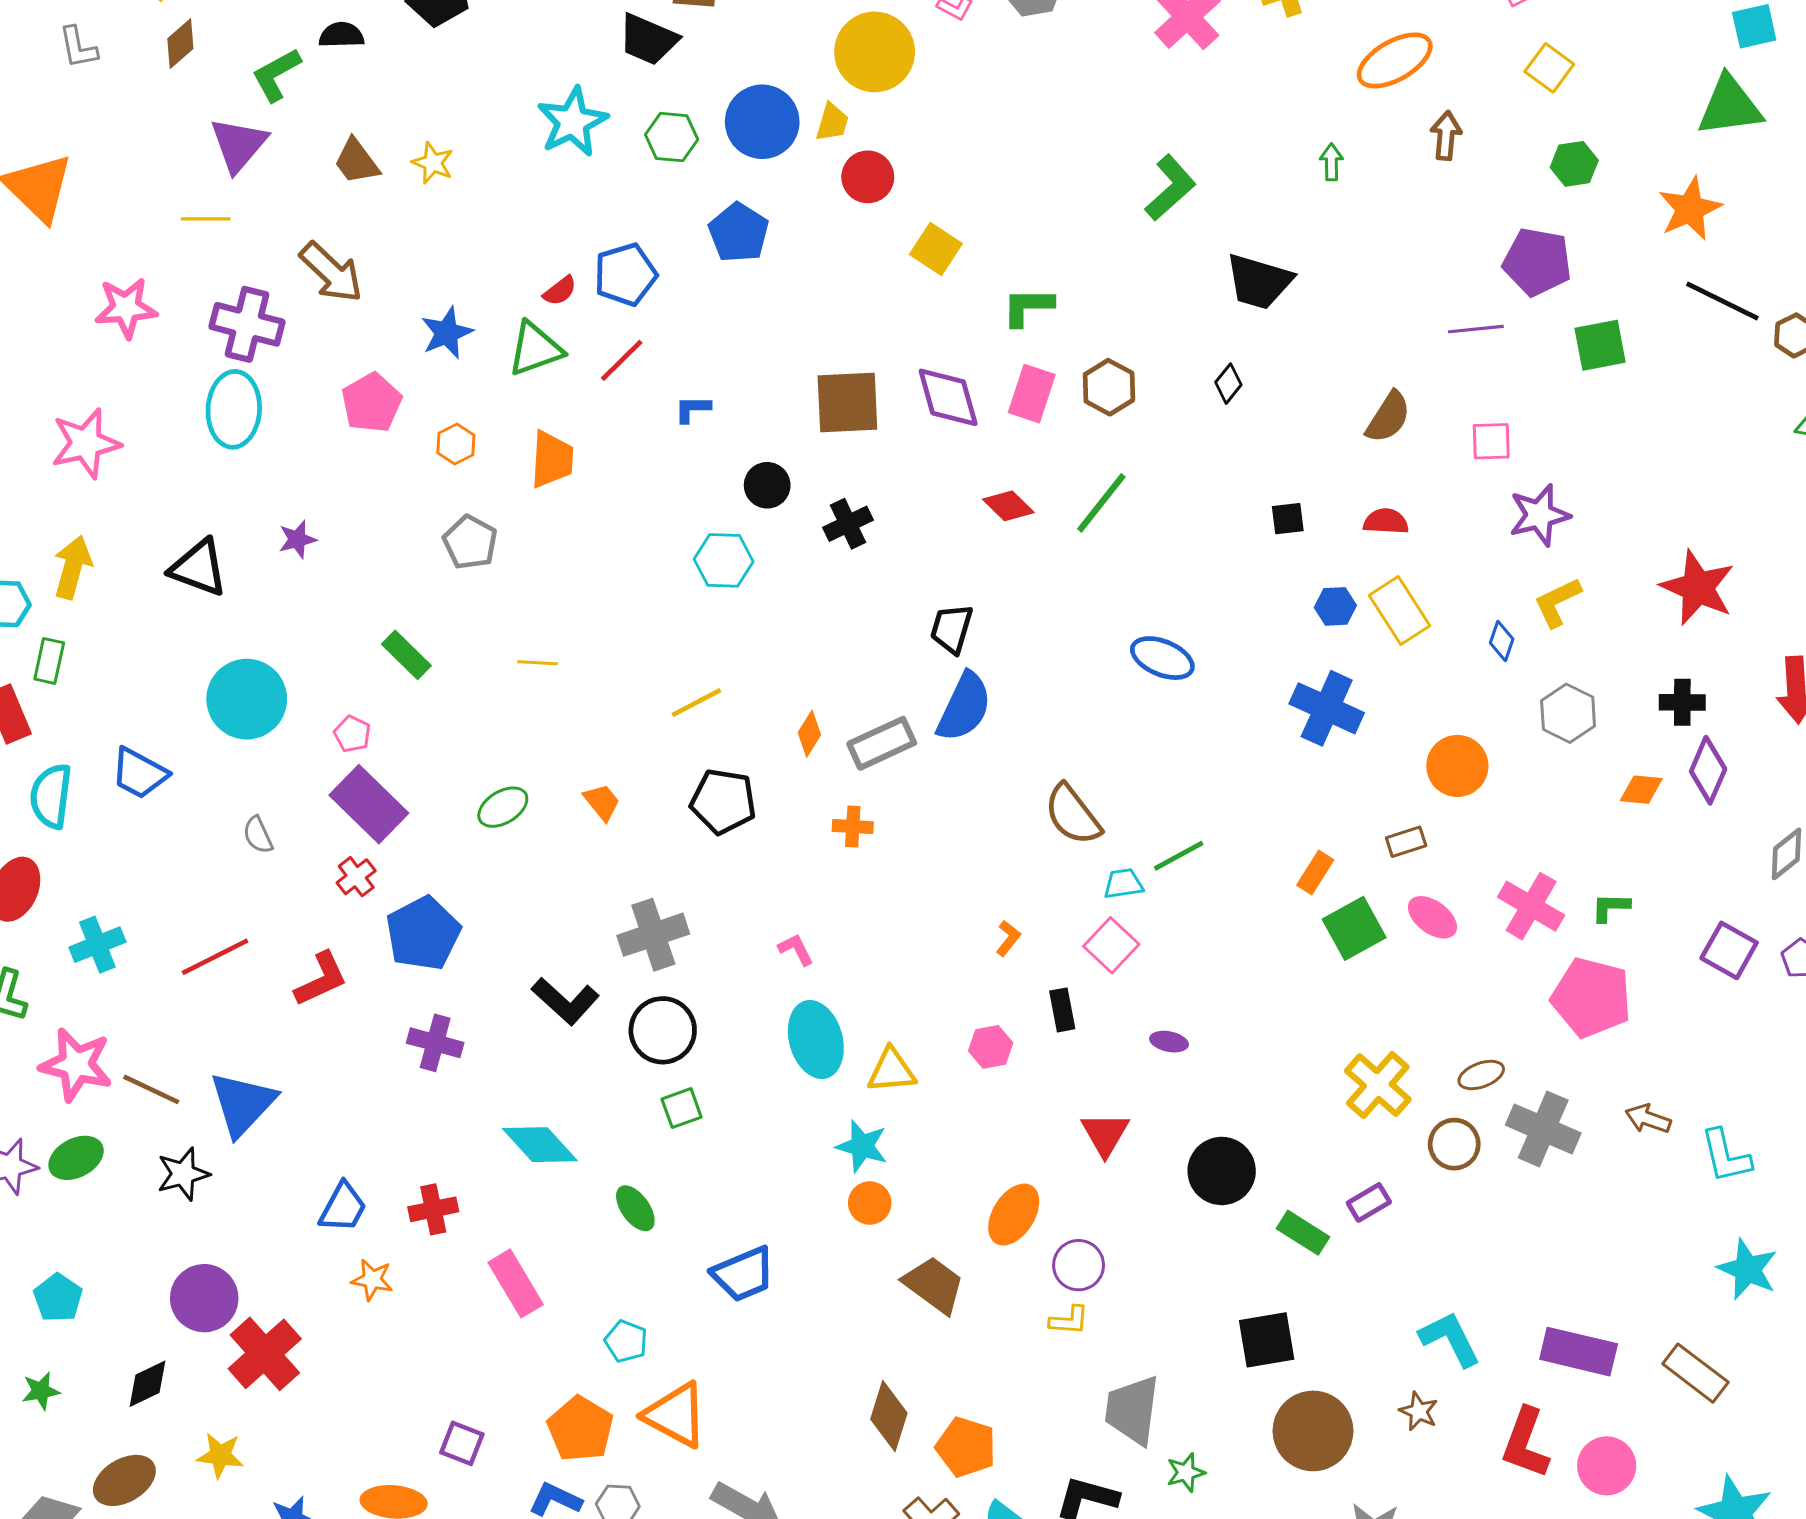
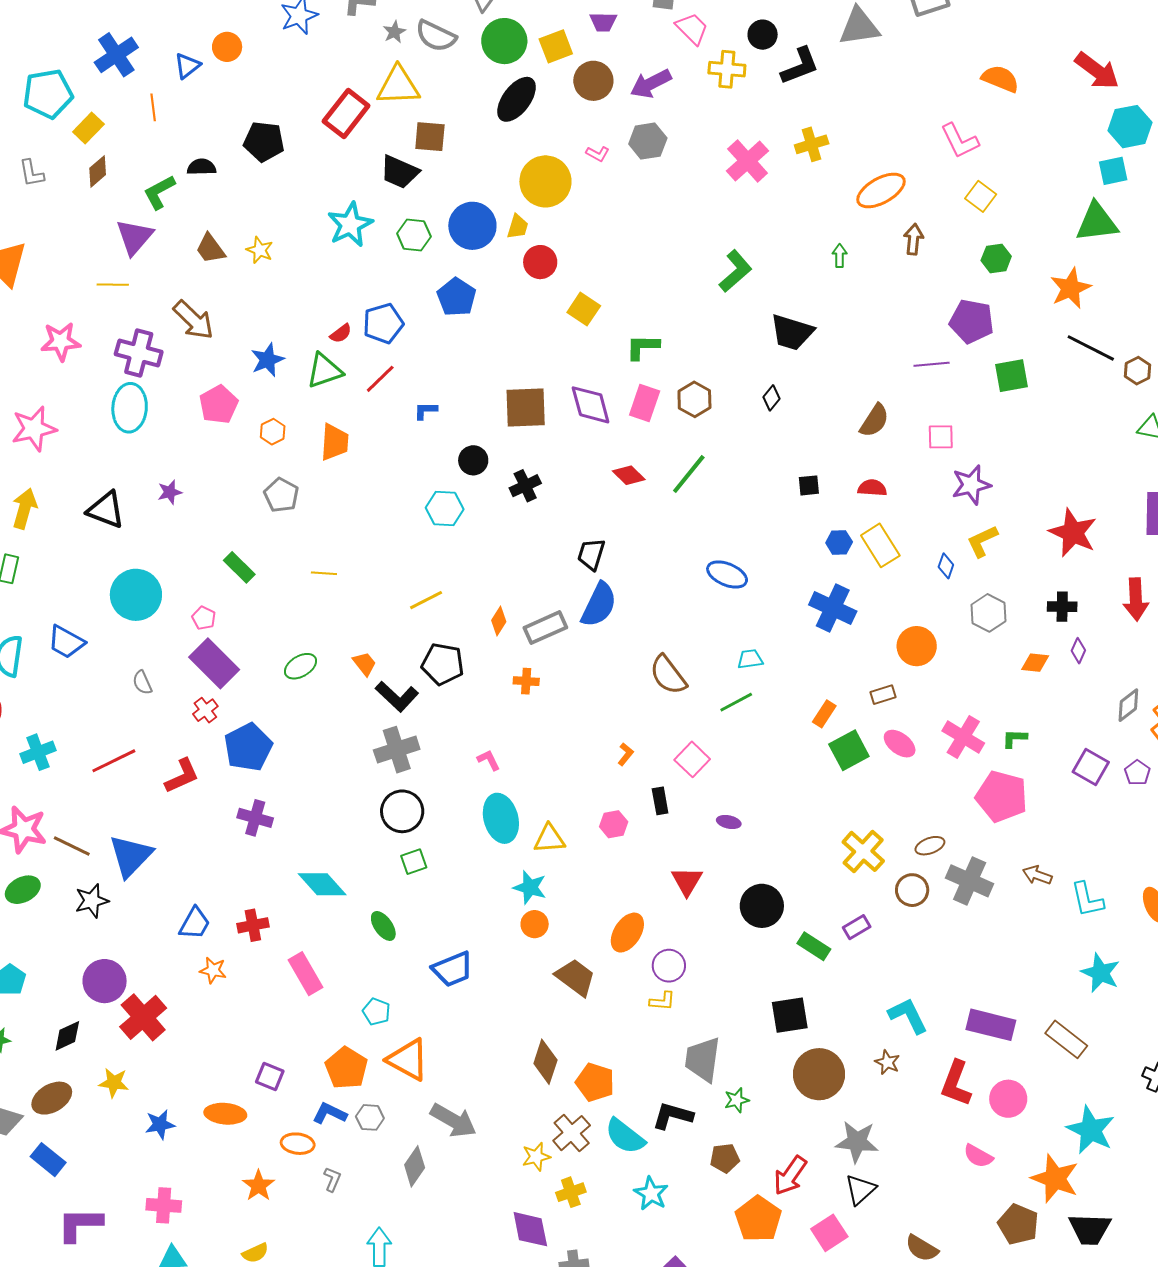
purple diamond: (1708, 770) -> (1078, 651), size x0.6
cyan trapezoid: (1123, 884) -> (750, 659), moved
black L-shape: (565, 1001) -> (397, 696), moved

